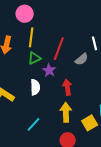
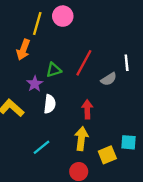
pink circle: (25, 14) -> (63, 16), moved
yellow line: (31, 37) -> (37, 24), moved
purple star: (49, 70) -> (35, 84), moved

